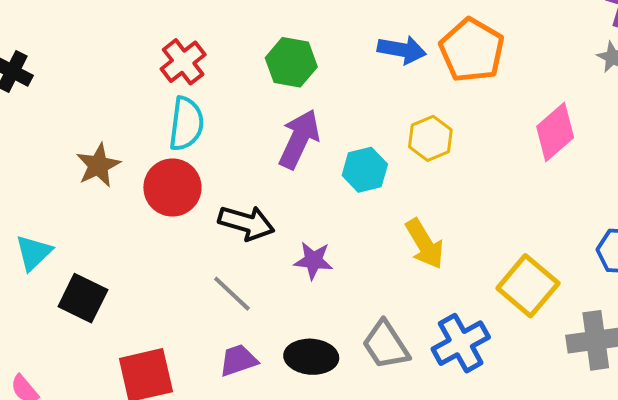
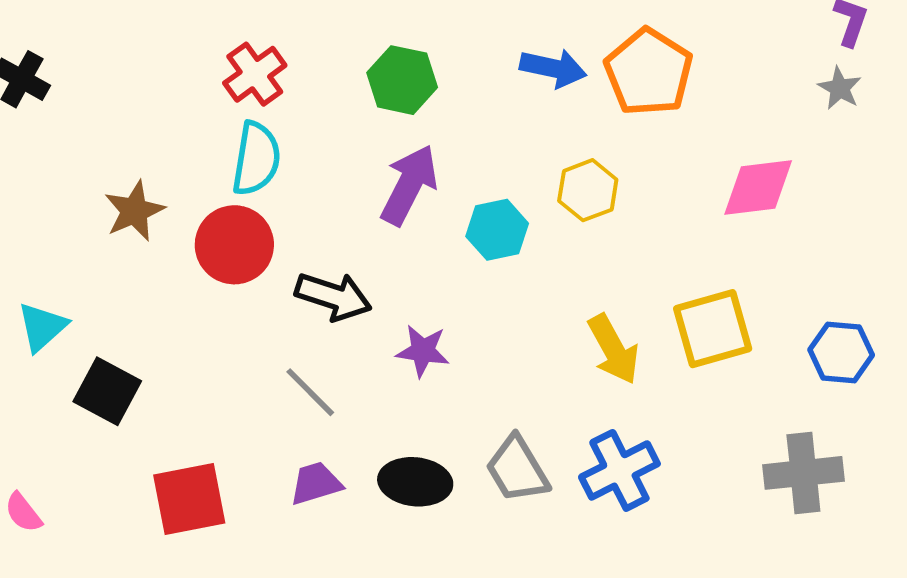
pink diamond: (555, 132) -> (758, 188), turned 32
yellow arrow: (425, 244) -> (613, 349), moved
yellow square: (528, 286) -> (713, 329), moved, turned 32

